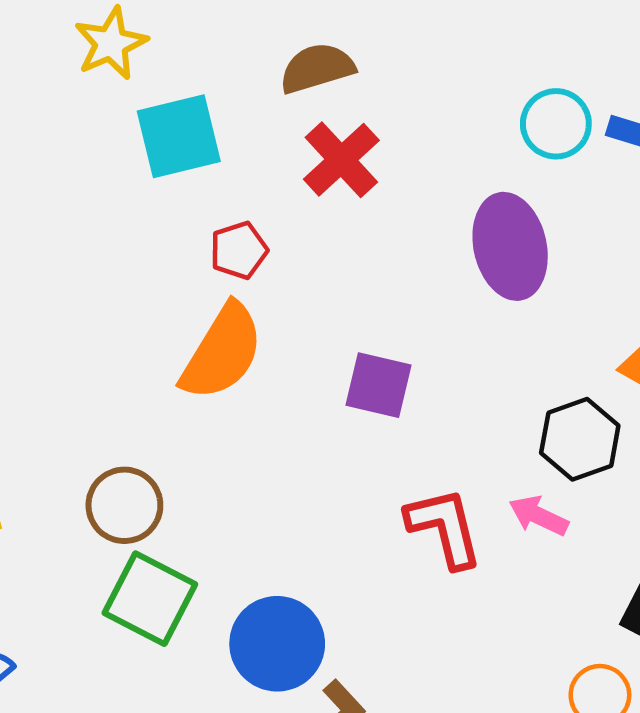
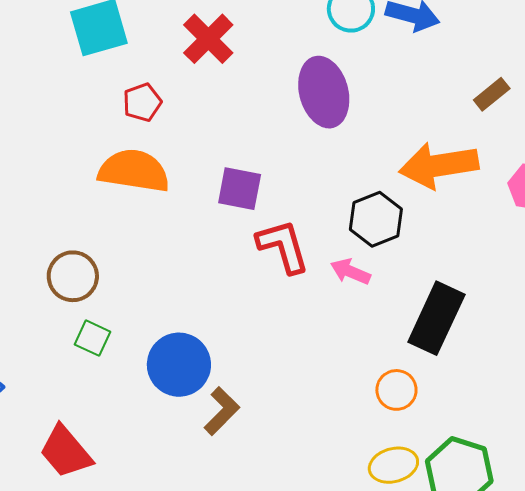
orange semicircle: (222, 352) -> (134, 171), turned -110
red L-shape: (444, 527) -> (283, 246), moved
green square: (150, 599) -> (93, 338), size x0.6

